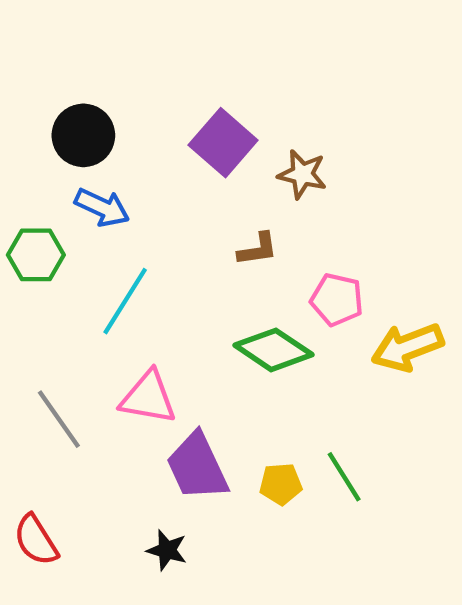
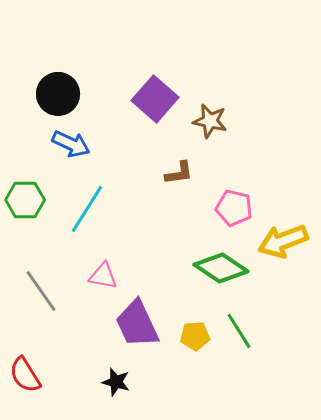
green hexagon: (36, 255) -> (25, 200), moved
green diamond: (273, 350) -> (221, 268), moved
pink triangle: (148, 398) -> (103, 276), size x0.7

